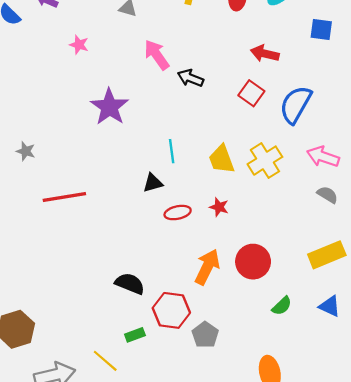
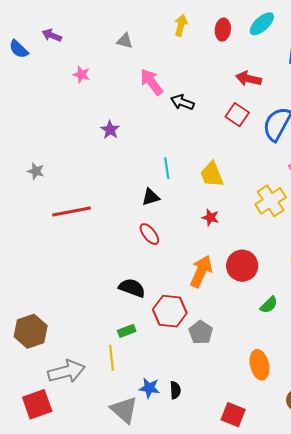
purple star: (109, 107) -> (110, 130), size x0.6
yellow cross: (265, 161) -> (271, 201), moved
red ellipse: (178, 213) -> (149, 234), moved, turned 65
green rectangle: (135, 335) -> (127, 331), moved
yellow line: (105, 361) -> (112, 358), turned 45

